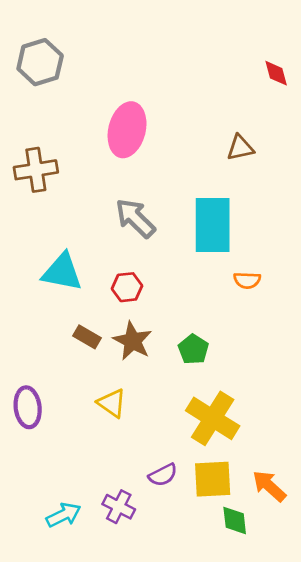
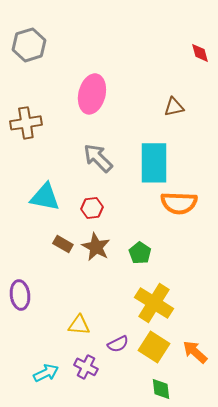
orange semicircle: (247, 280) -> (179, 203), size x1.8
yellow triangle: (112, 403) -> (79, 325), moved, turned -30
yellow square: (213, 479) -> (154, 347), turned 36
green diamond: (235, 520) -> (161, 389), moved

